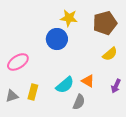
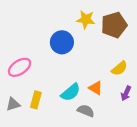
yellow star: (69, 18) -> (86, 20), moved
yellow semicircle: (110, 54) -> (119, 68), moved
gray semicircle: (79, 102) -> (86, 111), turned -91

